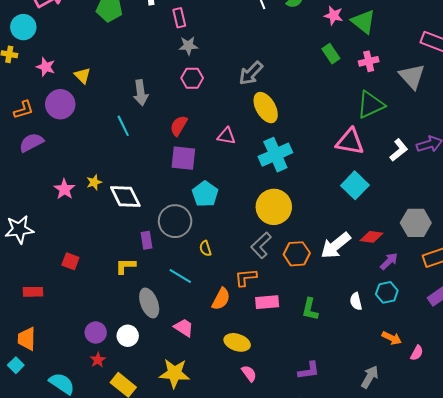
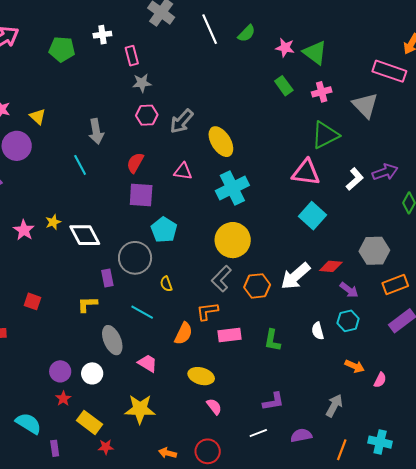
gray arrow: (251, 73) -> (182, 121), moved
purple arrow: (389, 261) -> (349, 290), turned 84

